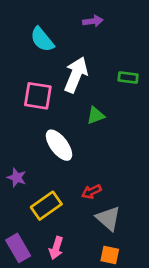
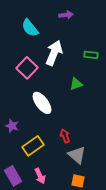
pink square: (38, 96) -> (27, 68), turned 35
green triangle: (96, 116) -> (76, 84), moved
red arrow: (91, 192) -> (65, 136), turned 96
pink arrow: (56, 248) -> (40, 176), turned -42

